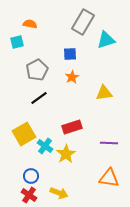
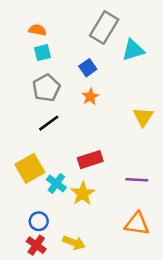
cyan square: (17, 42) -> (42, 53), moved
blue square: (70, 54) -> (88, 68), turned -32
yellow triangle: (104, 93) -> (143, 117), moved, turned -48

